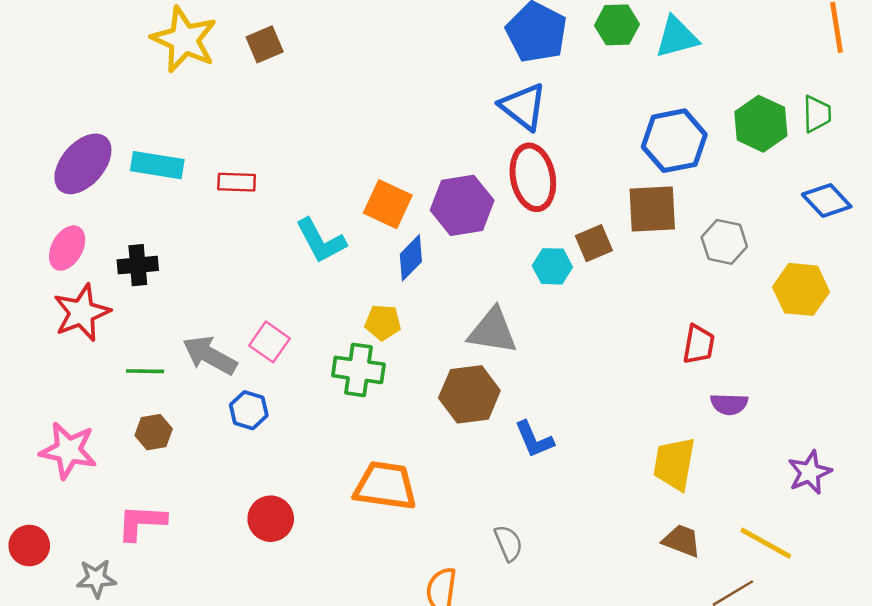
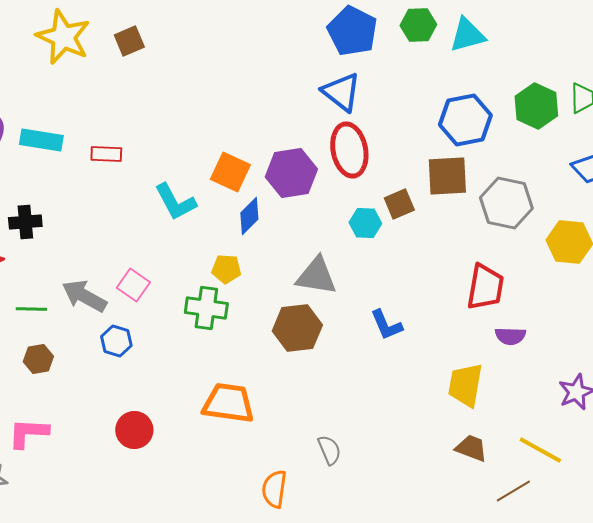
gray hexagon: (724, 242) -> (506, 203), size x1.4
red trapezoid: (699, 344) -> (485, 287), size x1.4
blue L-shape: (534, 439) -> (386, 325), moved

